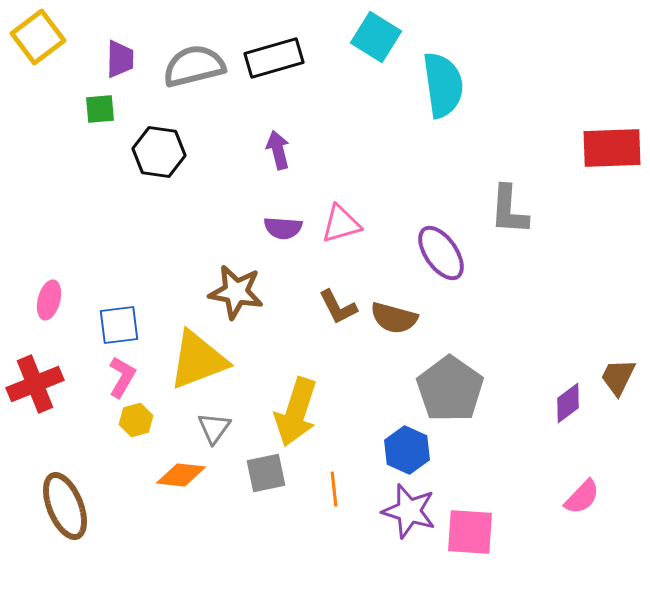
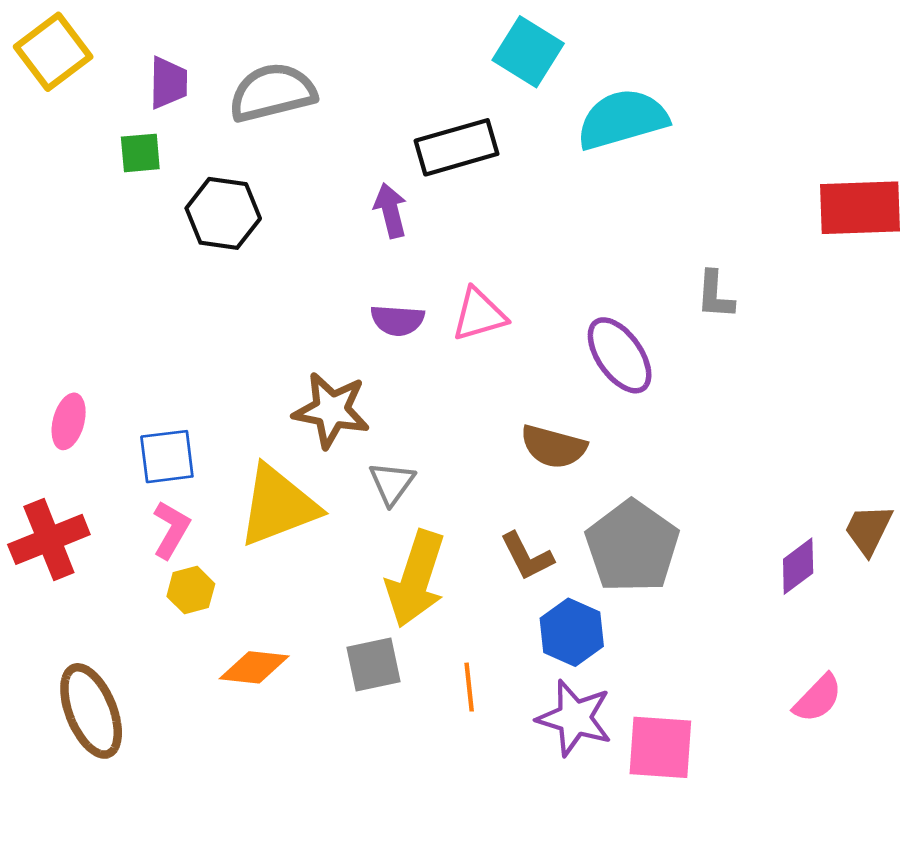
black rectangle: (274, 58) -> (456, 147), moved
cyan semicircle: (443, 85) -> (622, 119), turned -98
gray L-shape: (509, 210) -> (715, 295), size x0.7
brown L-shape: (338, 307) -> (527, 556), moved
gray triangle: (214, 428) -> (392, 483), moved

